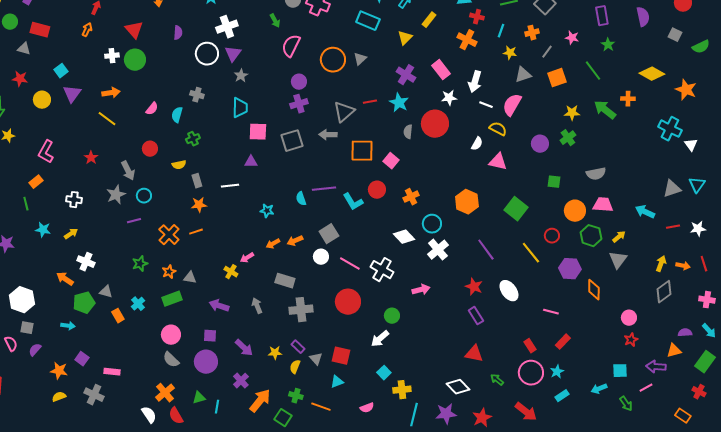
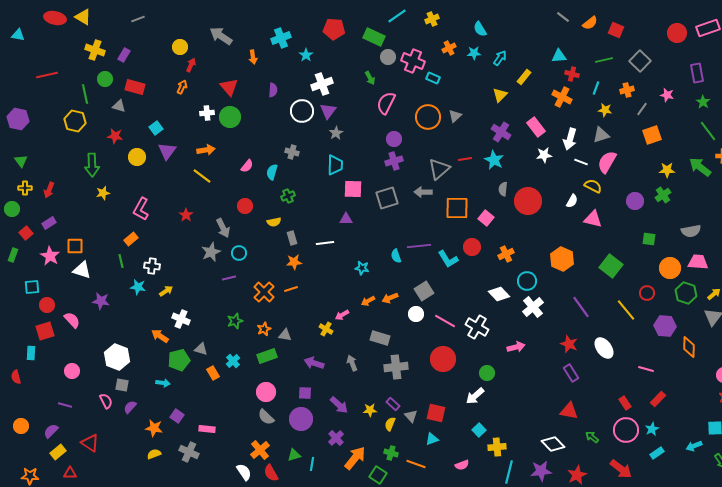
cyan rectangle: (368, 21) -> (433, 78), moved, size x0.6
green line: (593, 71) -> (708, 131), moved
gray triangle: (523, 75) -> (601, 135), moved
red circle: (435, 124) -> (528, 201), moved
white cross: (74, 200) -> (152, 266), moved

